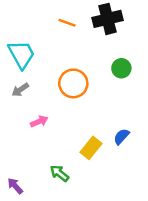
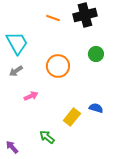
blue semicircle: (121, 137) -> (96, 108), turned 64

